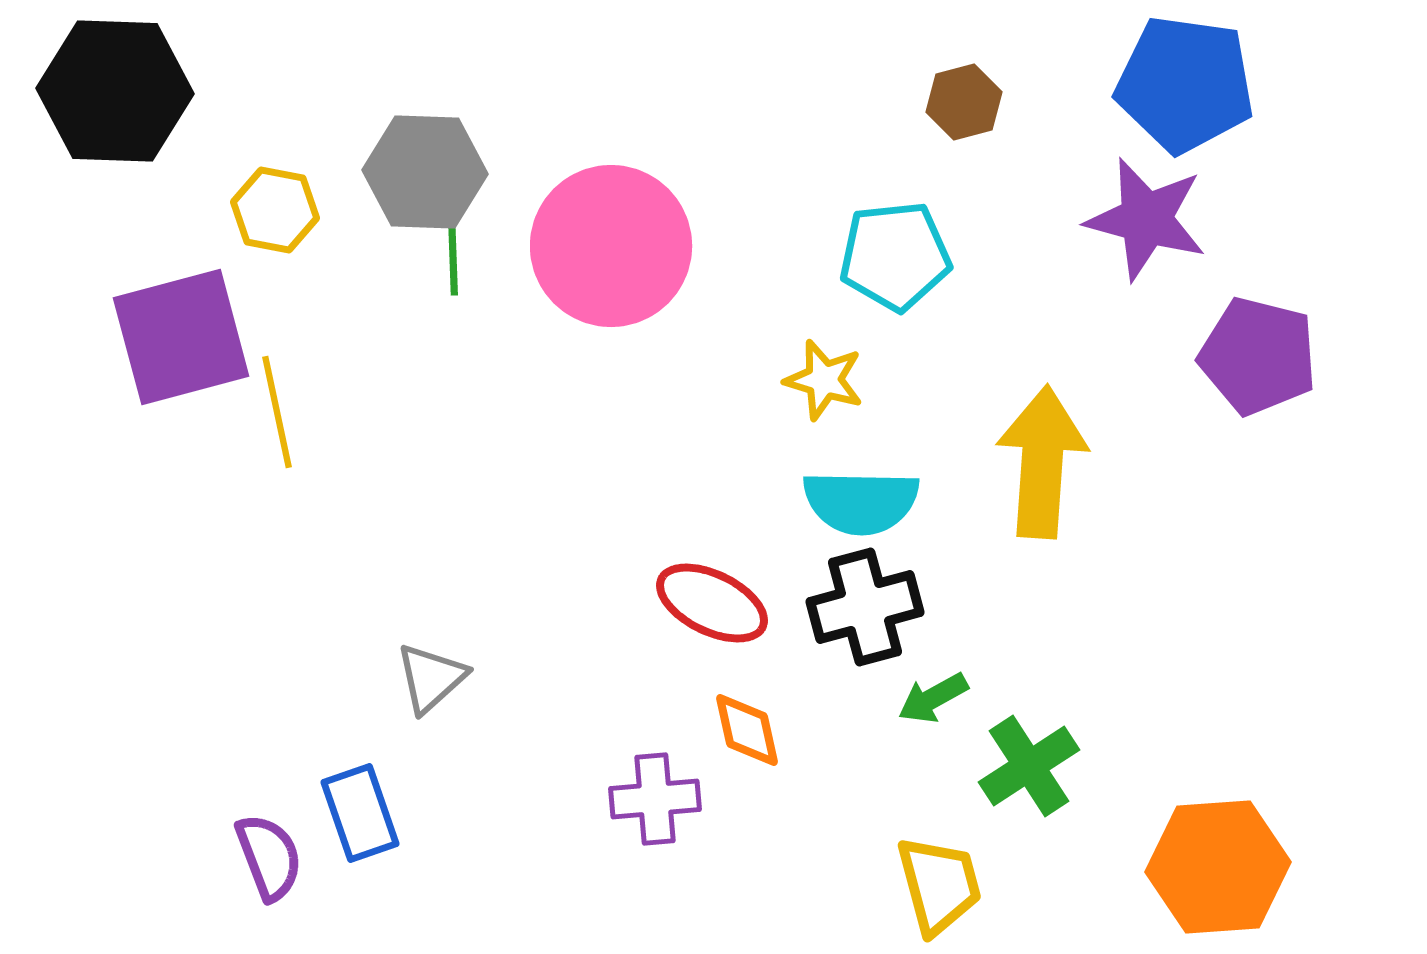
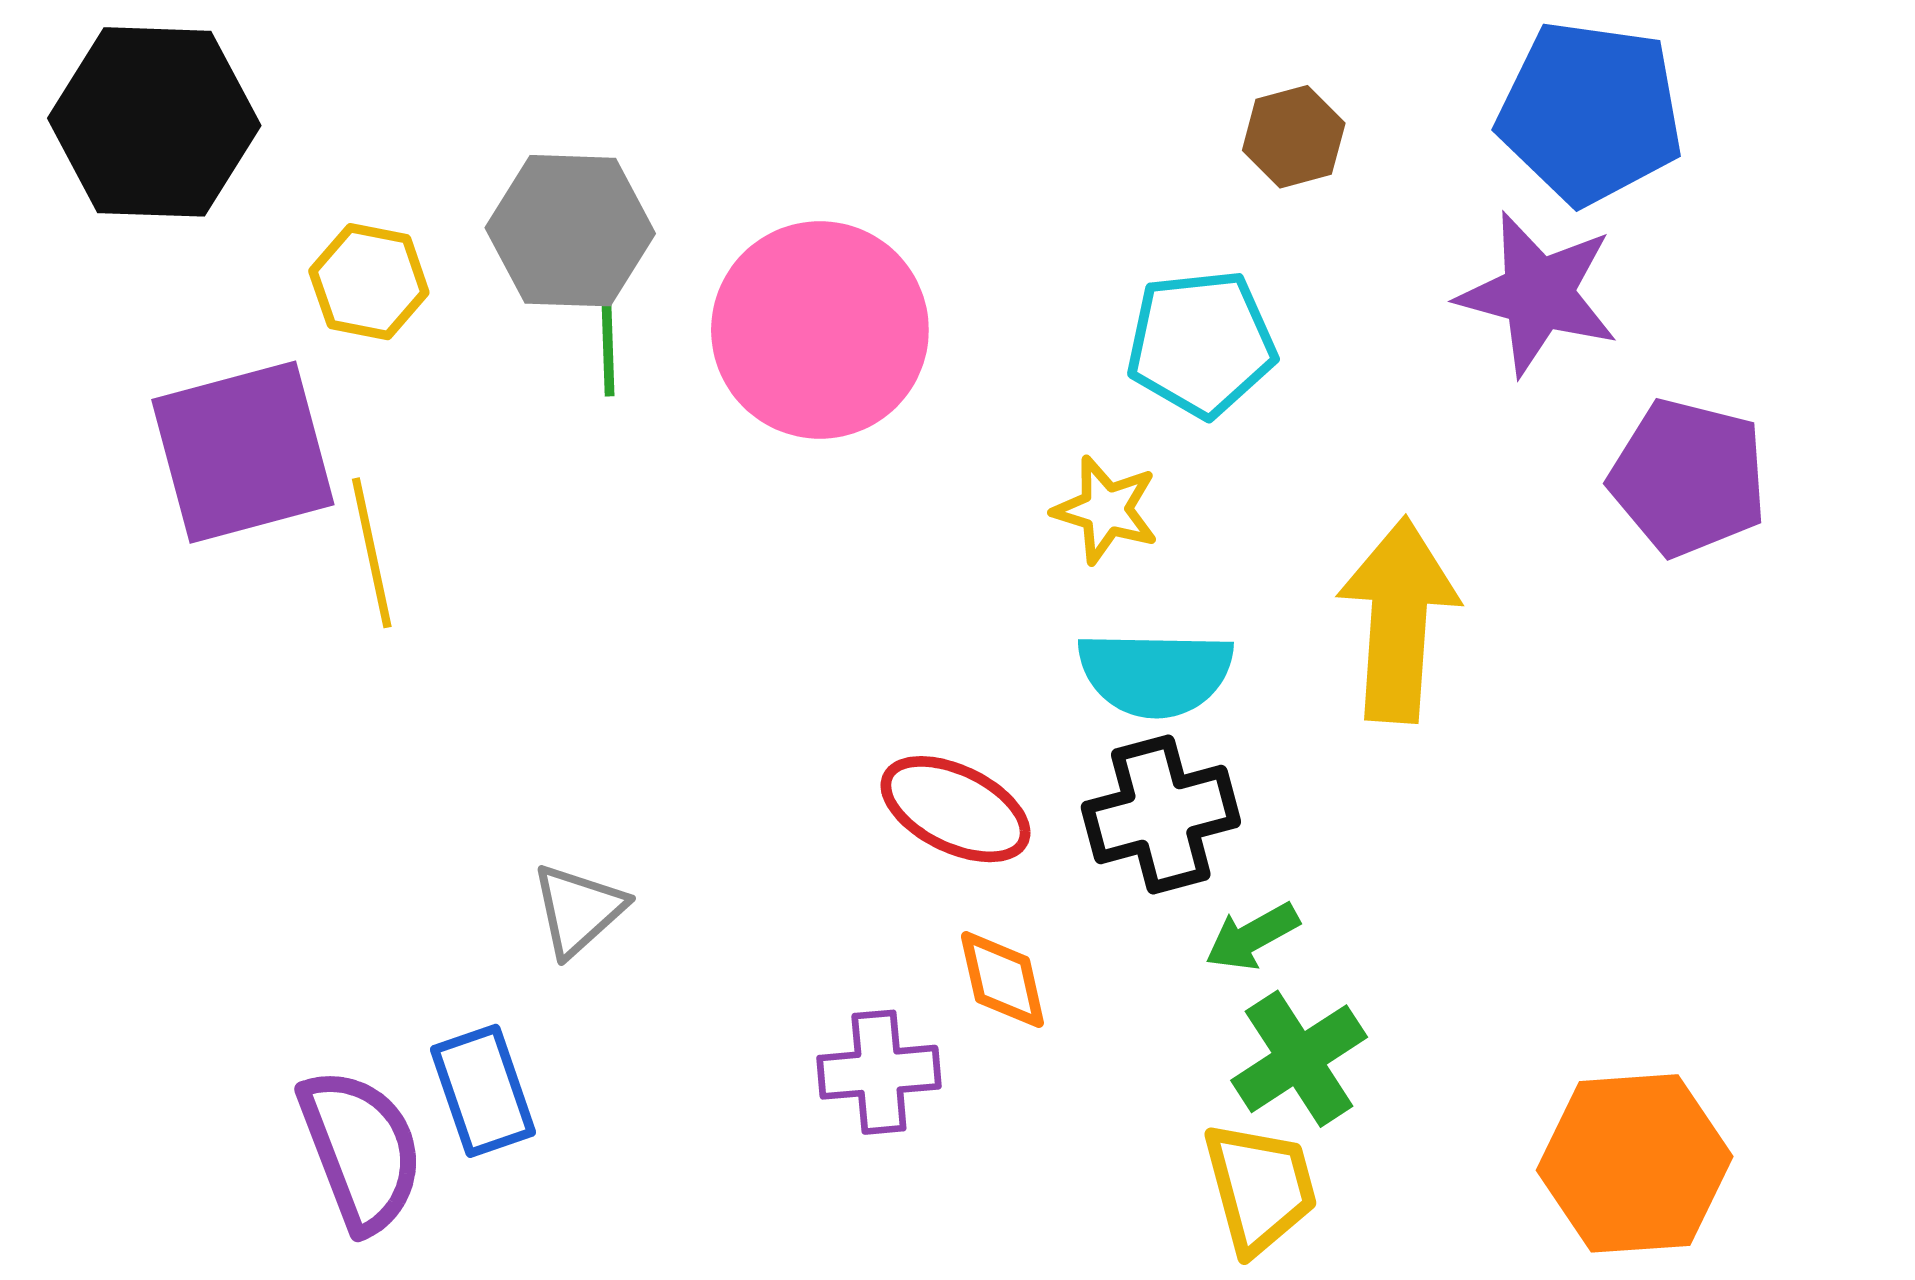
green cross: (1029, 766) -> (1299, 1059), moved
purple semicircle: (269, 857) -> (361, 1150), size x1.4

